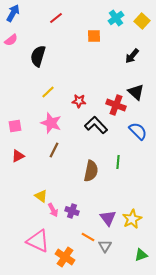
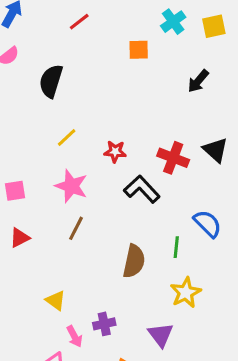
yellow square: (142, 21) -> (214, 26), turned 35
black triangle: (136, 92) -> (215, 150), moved
blue semicircle: (138, 131) -> (208, 224), moved
pink arrow: (53, 210) -> (74, 336), moved
purple cross: (72, 211) -> (104, 324), turned -32
yellow star: (132, 219) -> (186, 293), moved

